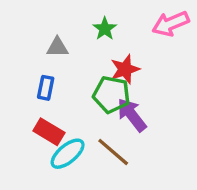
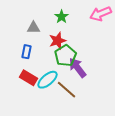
red star: (125, 69) -> (58, 41), moved
green pentagon: (111, 95) -> (66, 56), turned 30
cyan ellipse: (68, 154) -> (48, 80), moved

